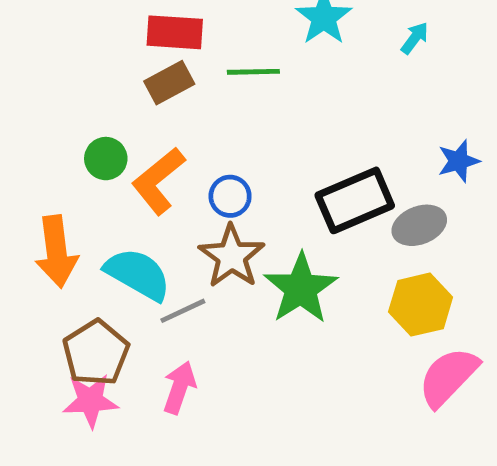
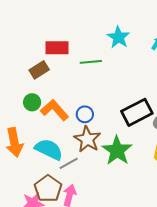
brown rectangle: (169, 83) -> (39, 70), moved
orange L-shape: (158, 181) -> (55, 110), turned 92
brown pentagon: (96, 353) -> (48, 189), moved

